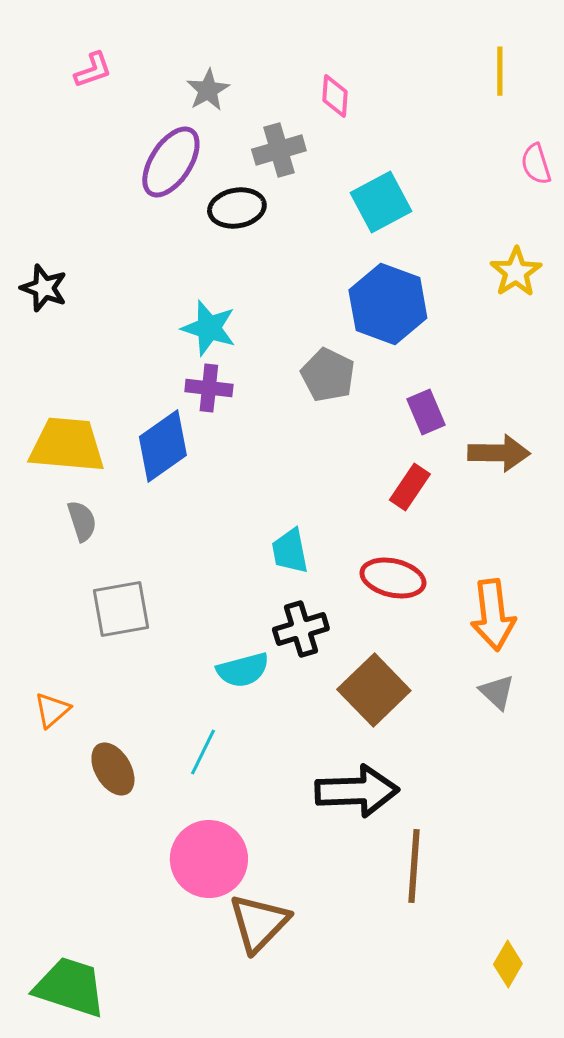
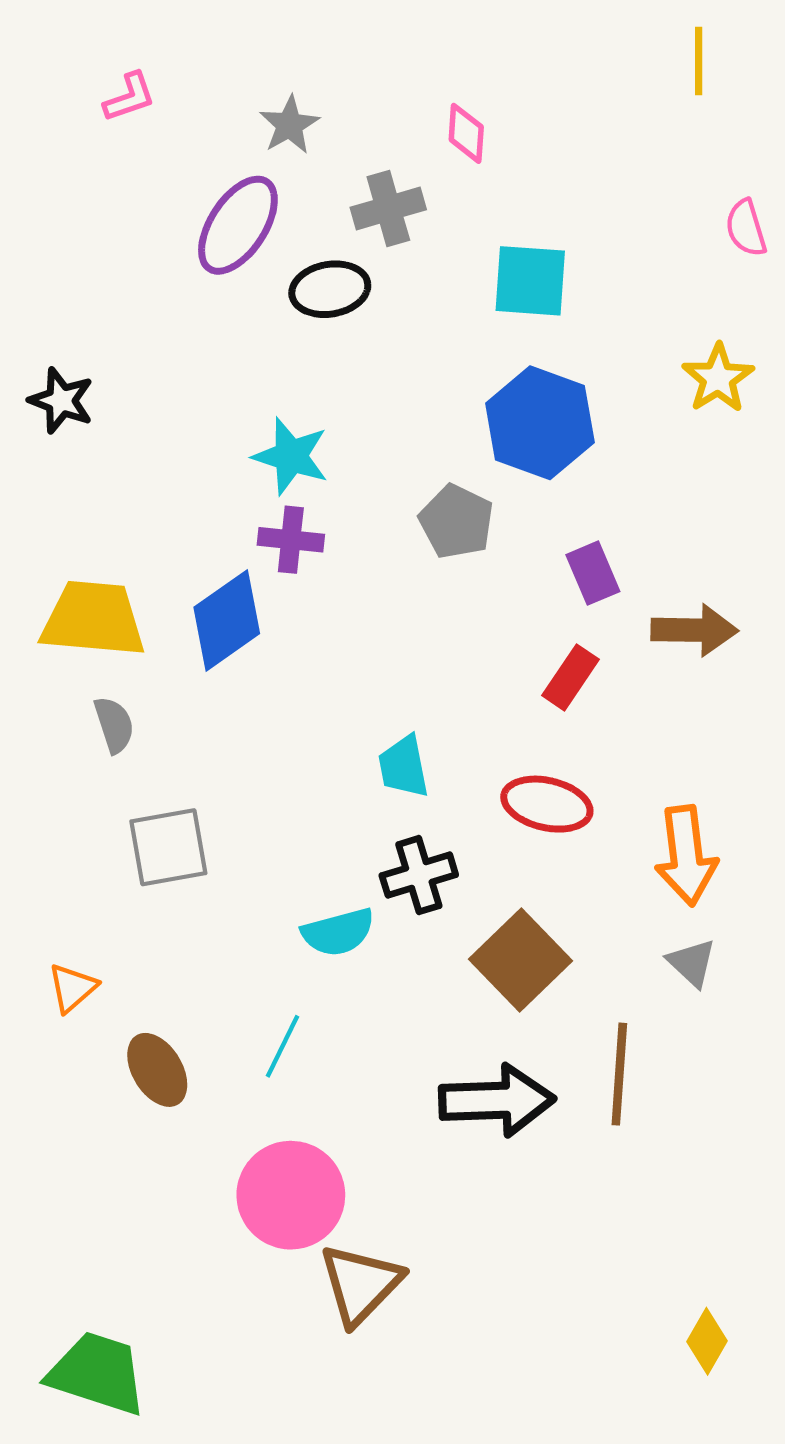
yellow line: (500, 71) -> (699, 61), moved
cyan square: (381, 202) -> (530, 281), turned 32
brown line: (414, 866) -> (619, 1074), moved

